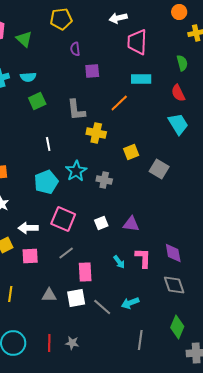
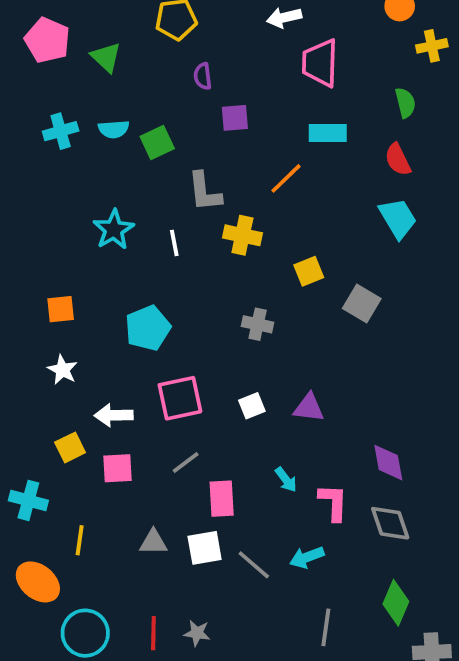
green square: (37, 101) -> (157, 142), moved
white line: (48, 144) -> (174, 243), moved
cyan star: (76, 171) -> (114, 230), moved
pink square: (63, 219) -> (180, 398), turned -35
pink L-shape: (143, 258) -> (333, 502), moved

